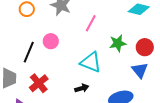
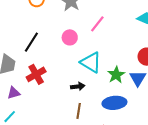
pink circle: (51, 41) -> (70, 37), moved
green star: (118, 43) -> (116, 75), moved, turned -30

